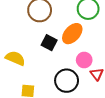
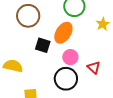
pink circle: (84, 60) -> (70, 57), moved

